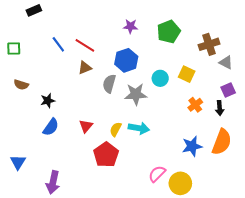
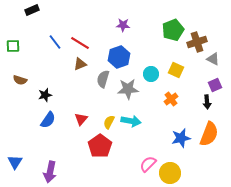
green pentagon: (169, 32) -> (173, 30), moved
orange cross: (195, 105) -> (171, 99), moved
blue triangle: (18, 162) -> (15, 162), moved

